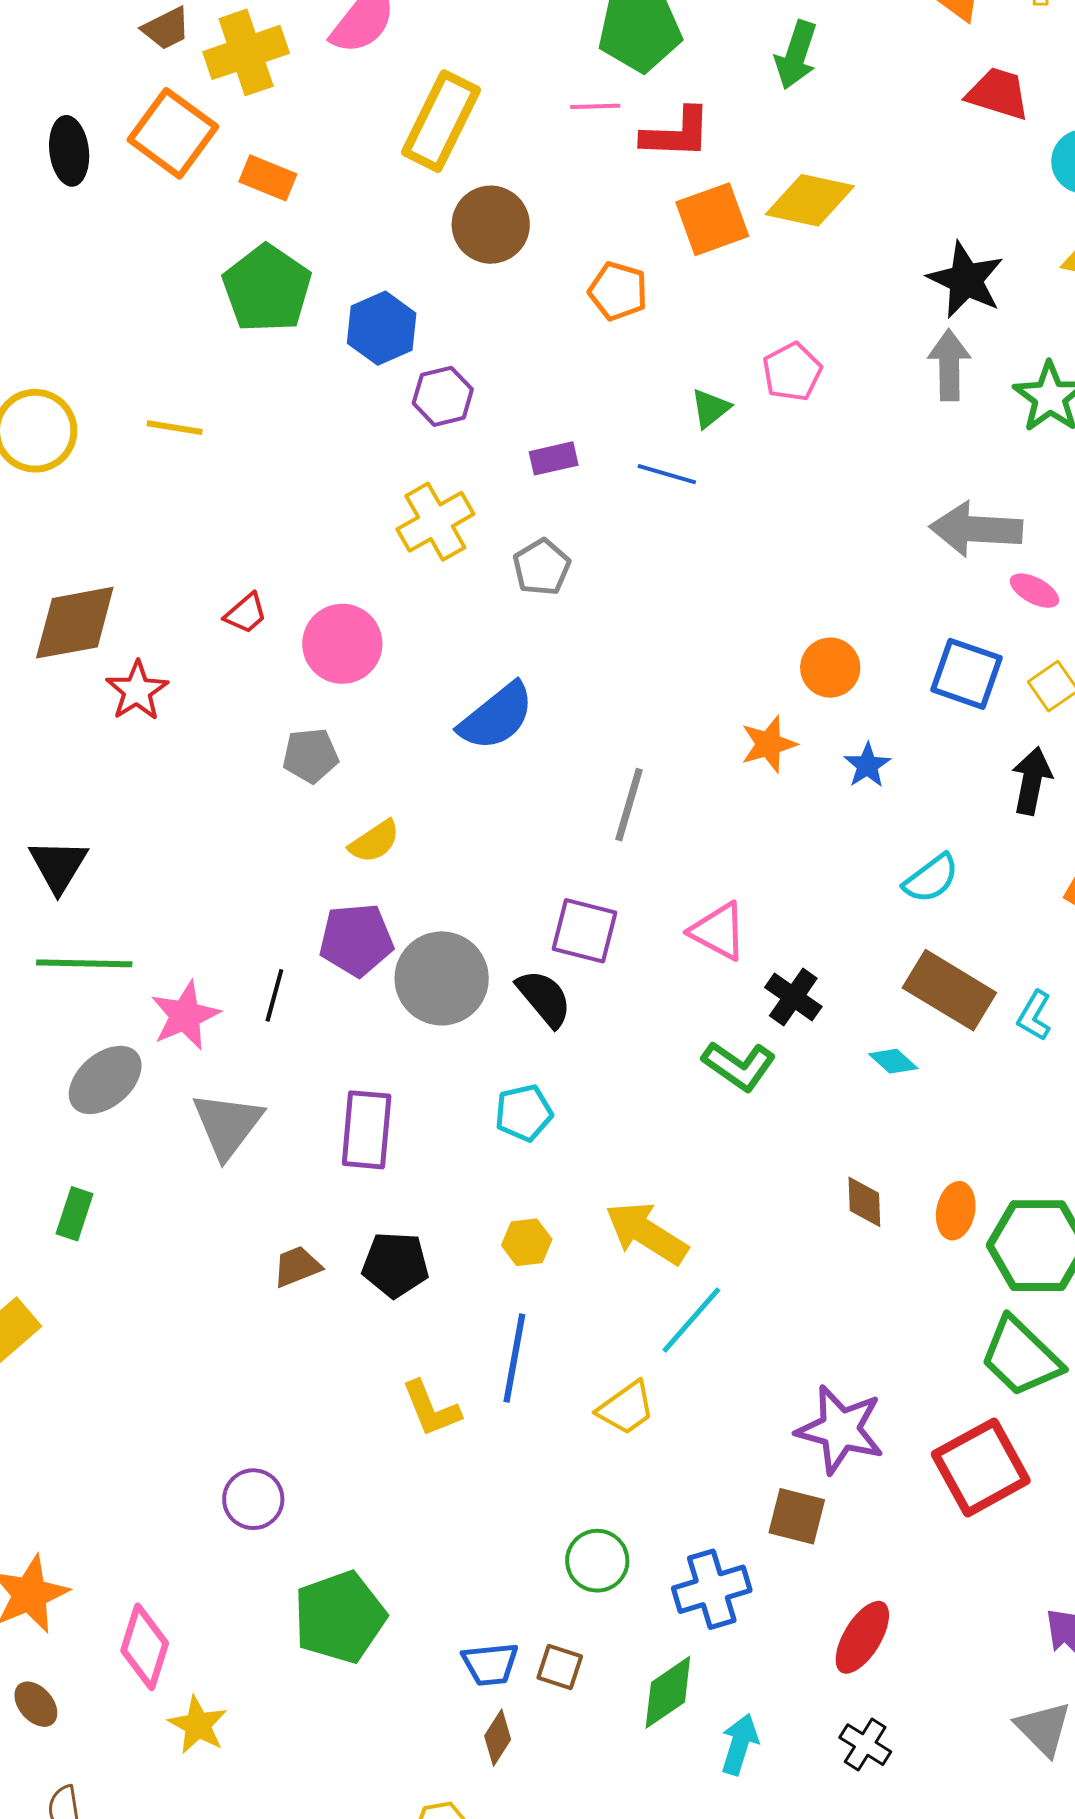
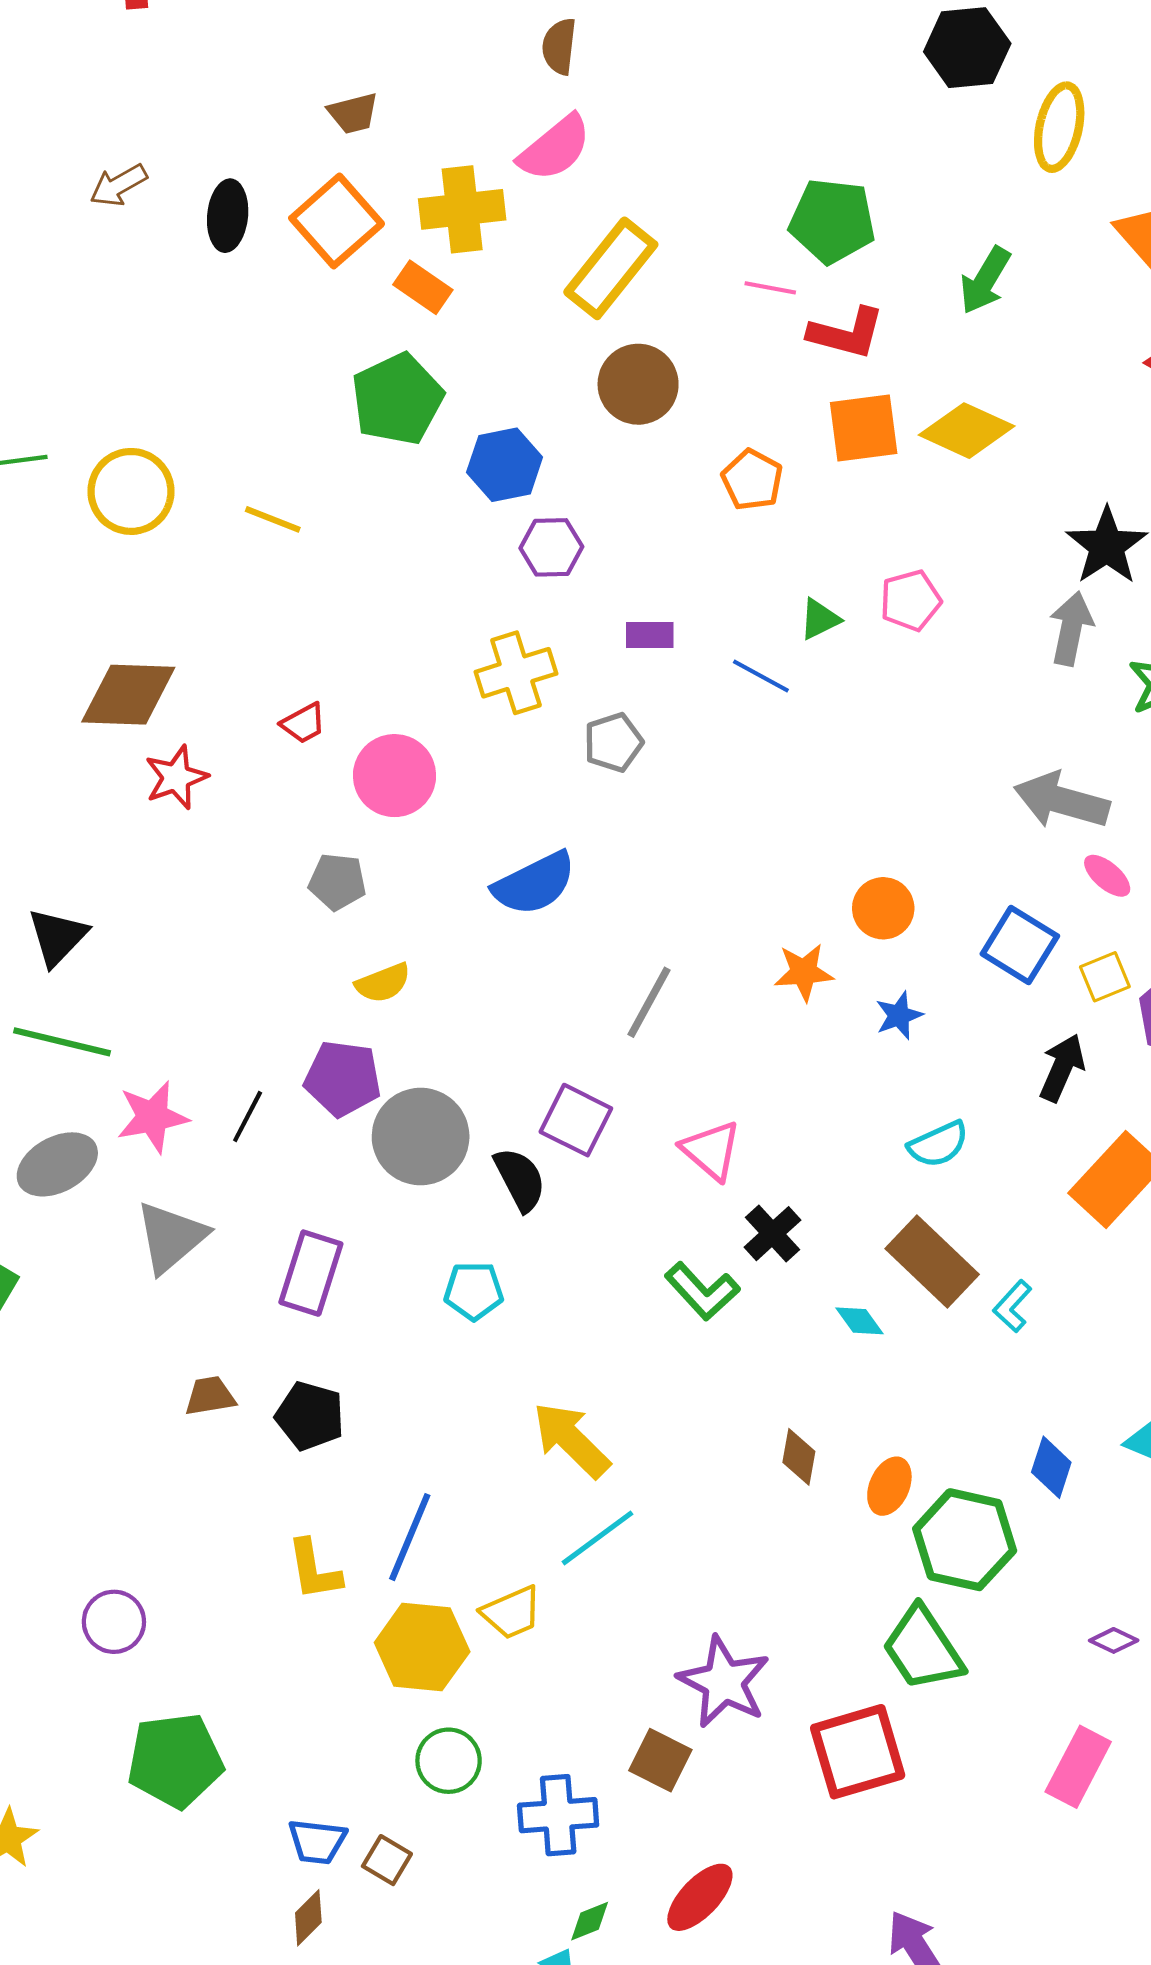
yellow cross: (246, 52) -> (462, 209), moved
yellow hexagon: (527, 1242) -> (422, 1647), moved, size x1.8
green diamond: (668, 1692) -> (590, 1921), moved, size x0.6

